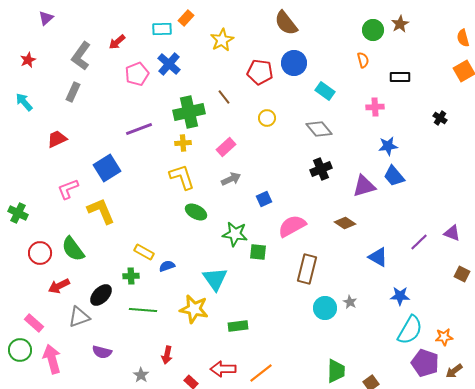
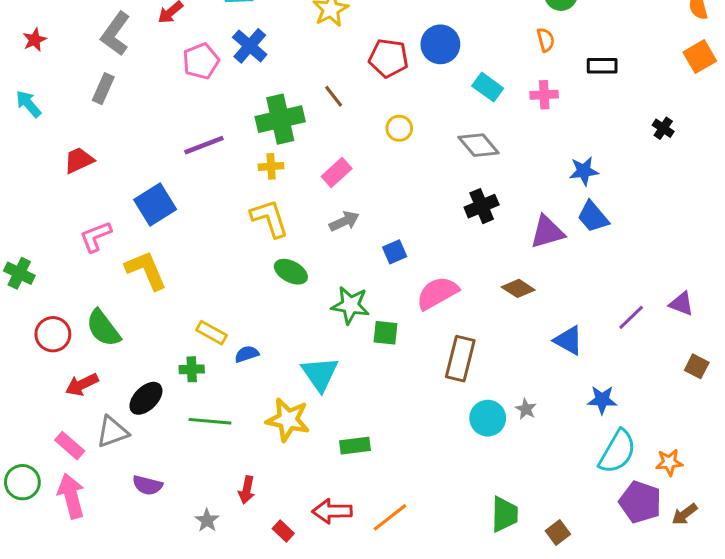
pink cross: (375, 107) -> (544, 95), moved
pink rectangle: (34, 323) -> (70, 446), moved

